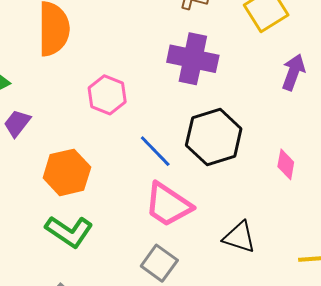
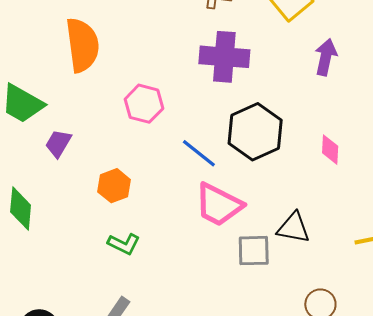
orange hexagon: (67, 172) -> (114, 186), size x0.7
green L-shape: (69, 231) -> (124, 244), size x0.7
gray square: (159, 263) -> (254, 251), moved, turned -30

